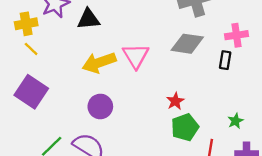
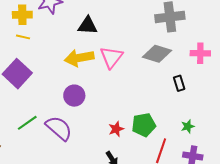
black triangle: (88, 19) -> (88, 26), moved
yellow line: (31, 49) -> (23, 37), turned -40
black rectangle: (225, 60) -> (179, 83), moved, turned -35
red star: (175, 101) -> (116, 129), moved

